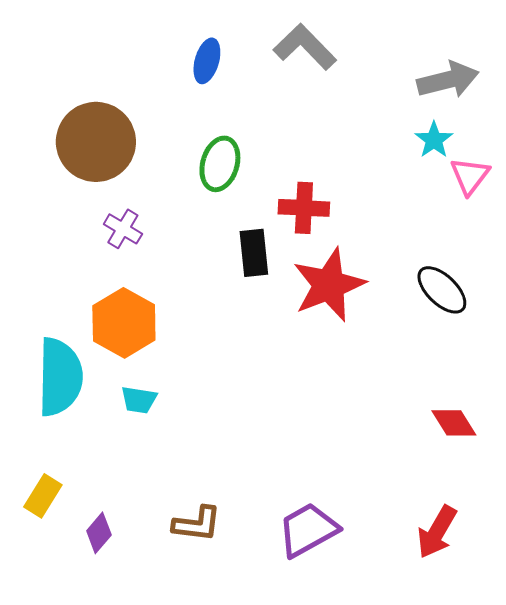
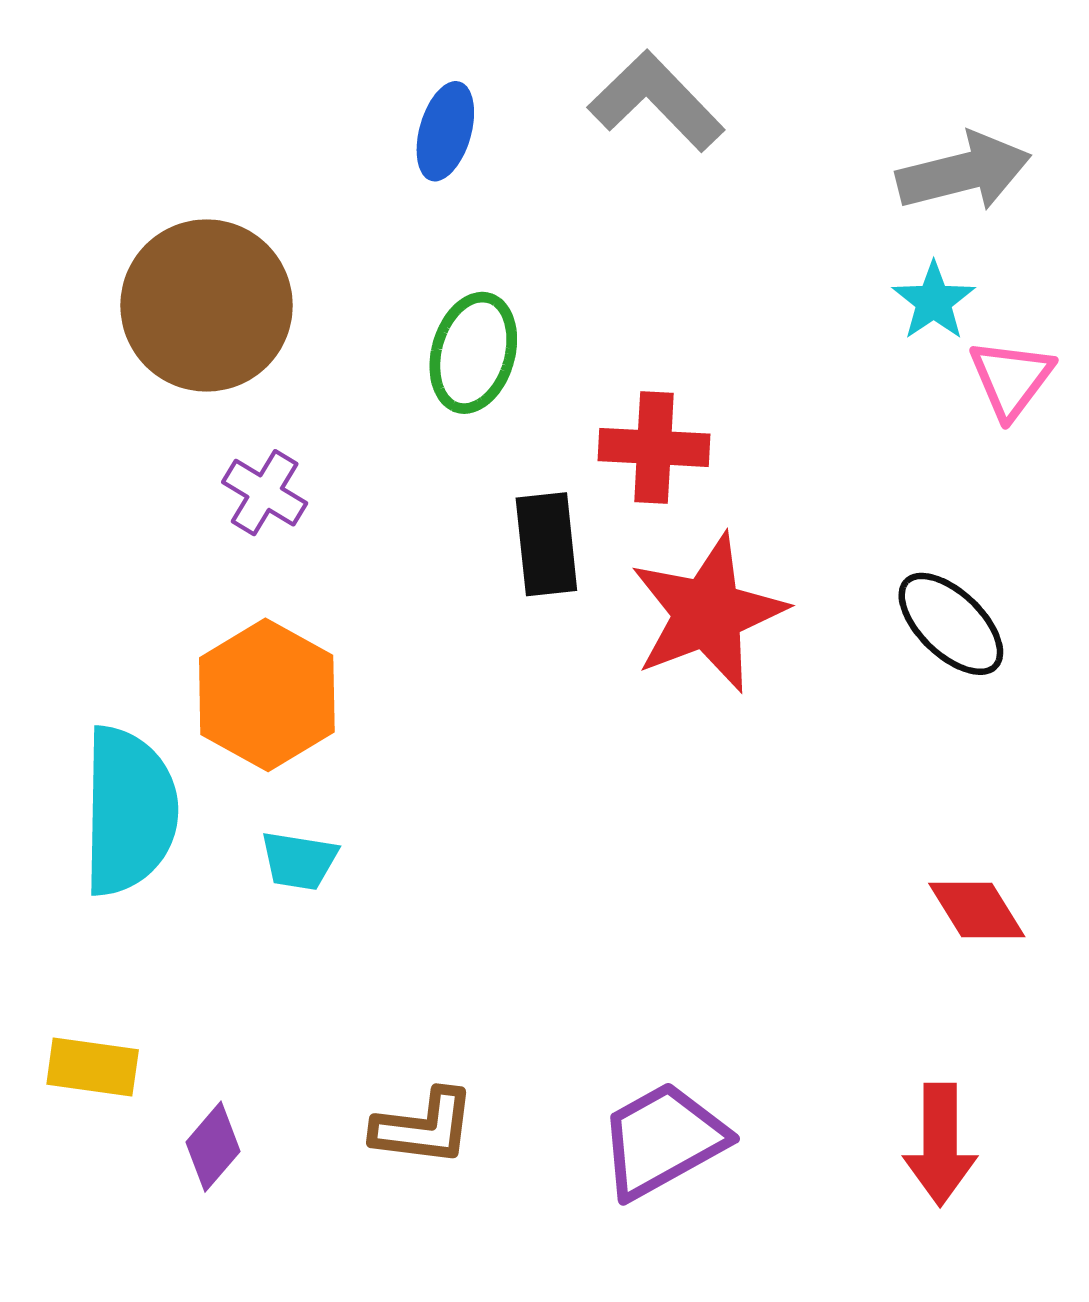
yellow rectangle: (43, 496) -> (93, 1067), turned 66
red arrow: (437, 532) -> (940, 1144), turned -30

